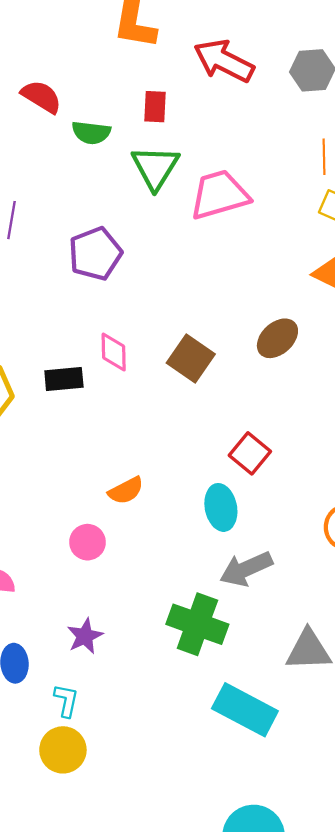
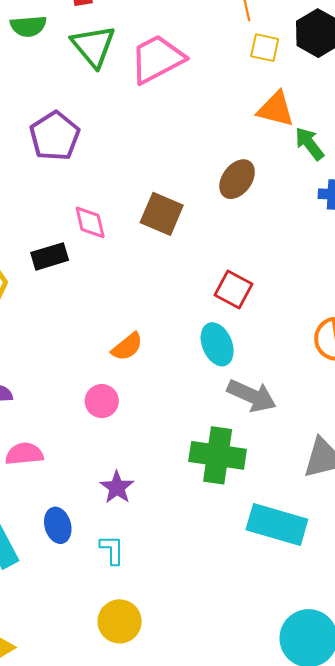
gray arrow: (246, 569) -> (252, 396), turned -120
yellow circle: (63, 750) -> (120, 621), moved

